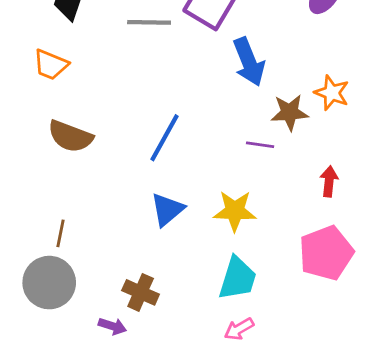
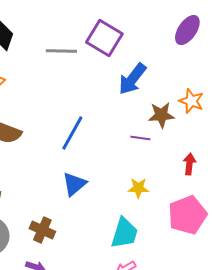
blue arrow: (249, 62) -> (132, 79), turned 60
yellow star: (235, 211) -> (138, 188), moved, size x0.7
brown cross: (141, 292) -> (42, 230), moved

